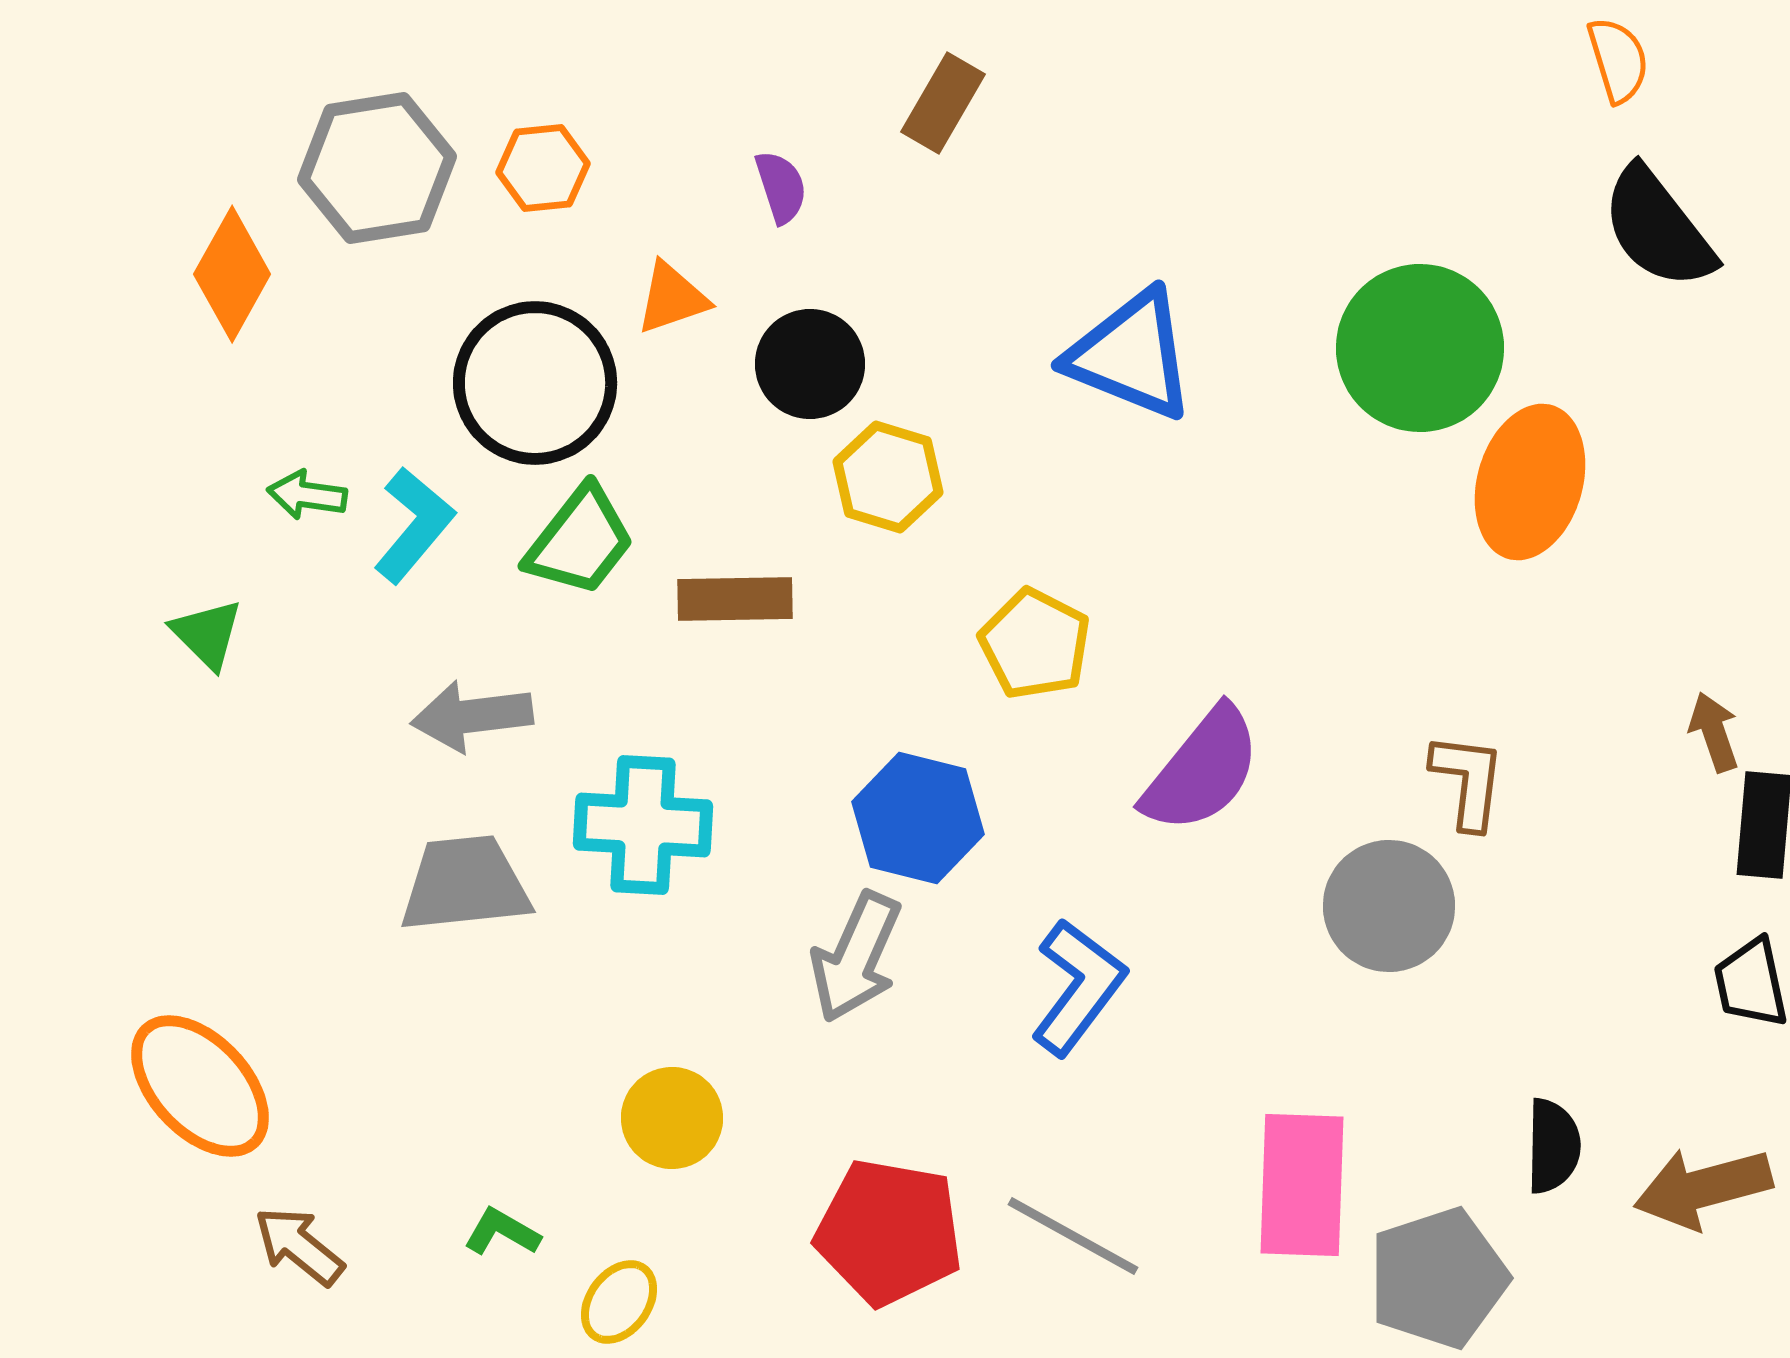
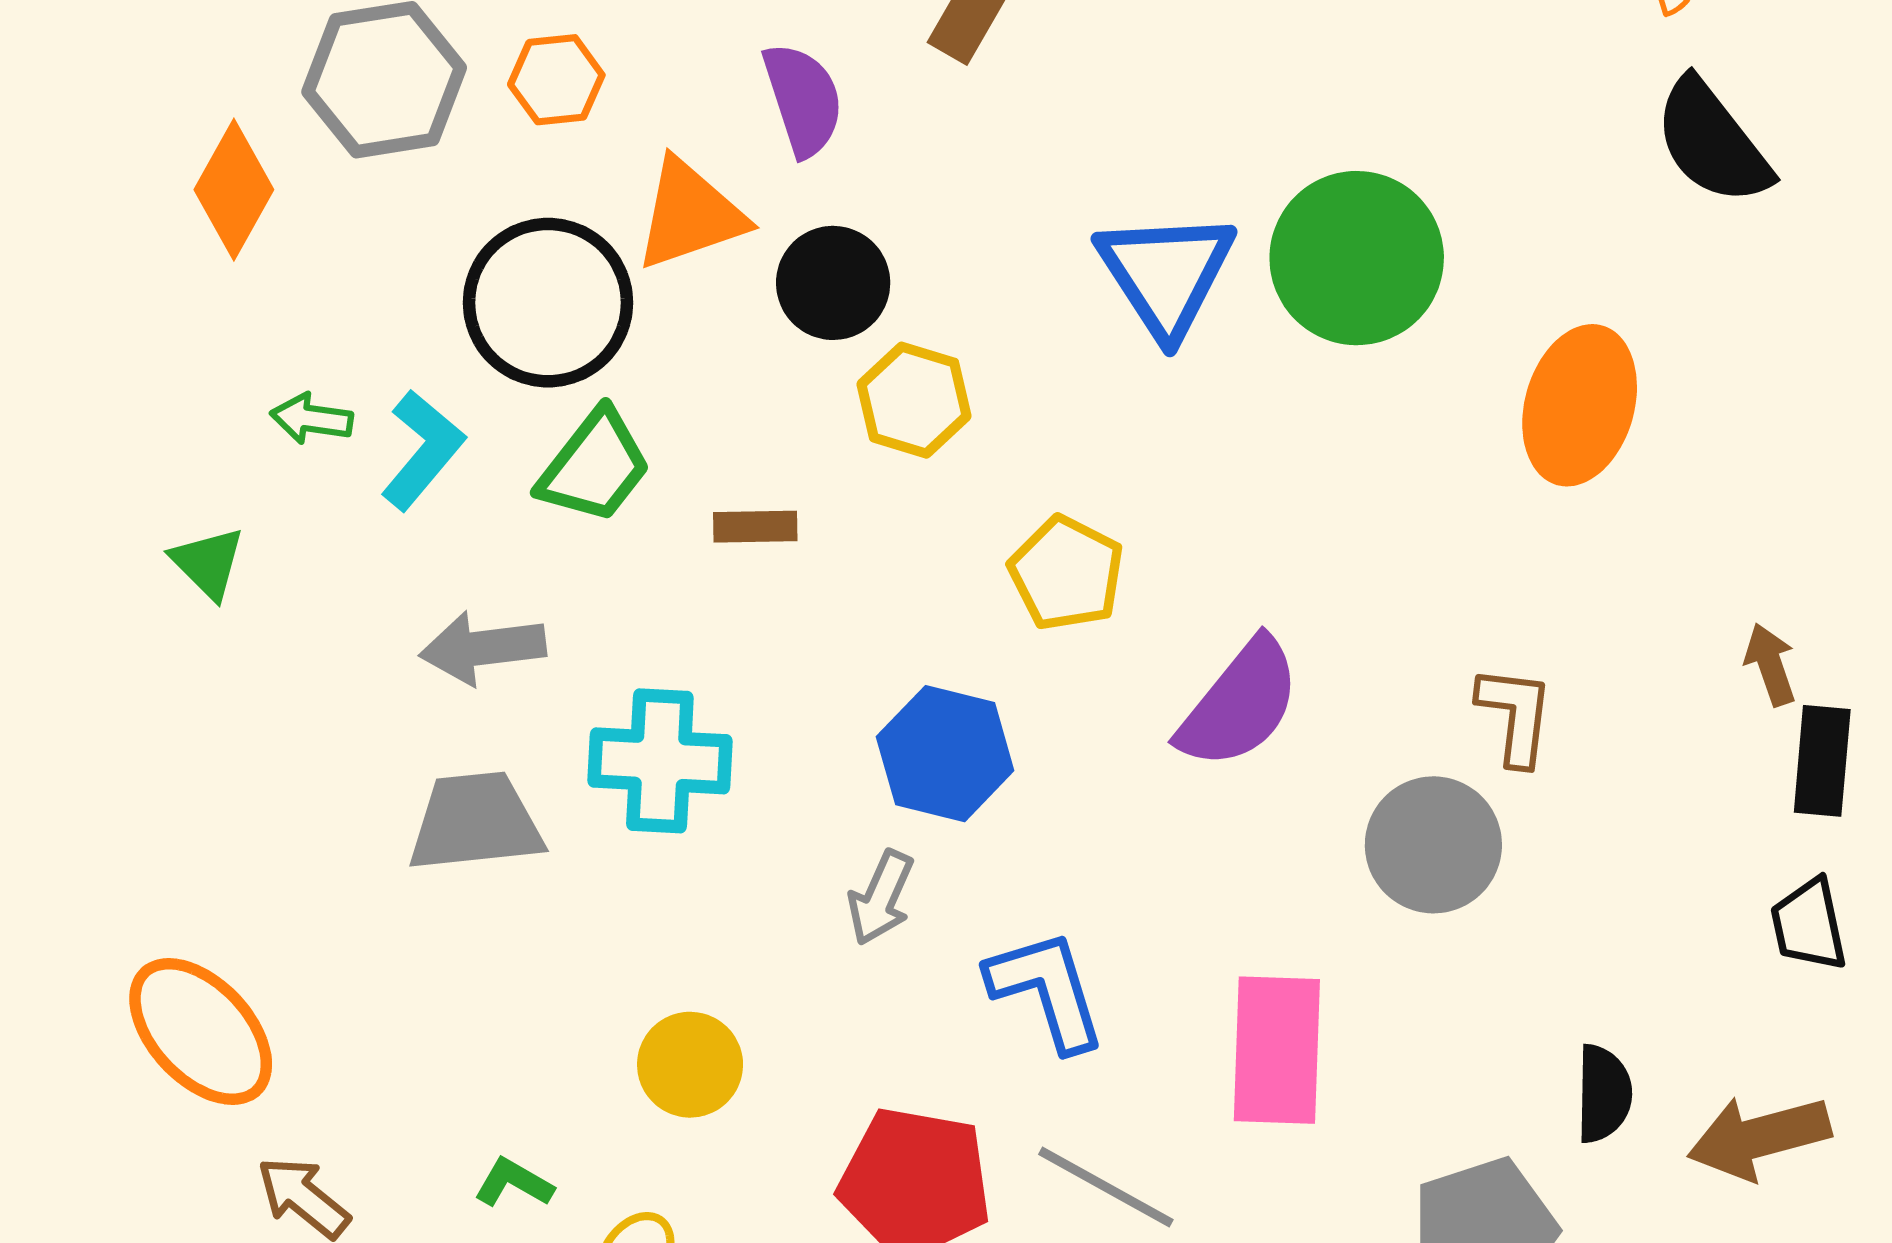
purple semicircle: (781, 187) -> (803, 99), size x1.5
orange triangle: (672, 298) -> (690, 215), size x1.5
green circle: (1420, 348) -> (1357, 258), moved
blue triangle: (1131, 355) -> (1166, 274), turned 35
brown rectangle: (735, 599) -> (755, 527), size x0.7
gray arrow: (856, 957) -> (881, 898), size x0.7
blue L-shape: (1078, 987) -> (1047, 990), moved, turned -54
pink rectangle: (1302, 1185) -> (1277, 1050), moved

